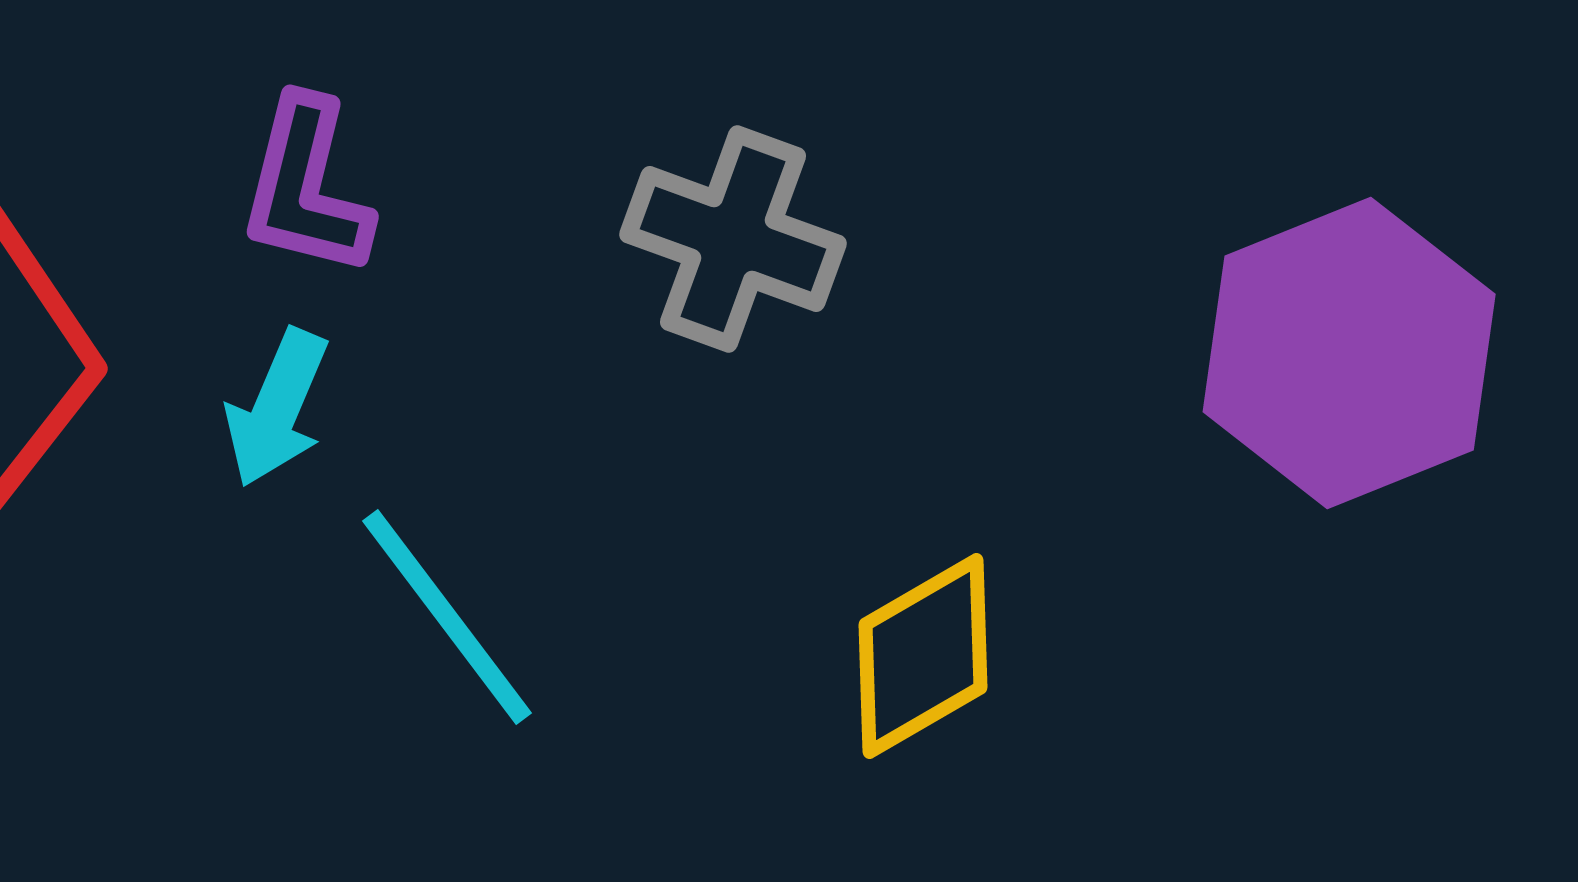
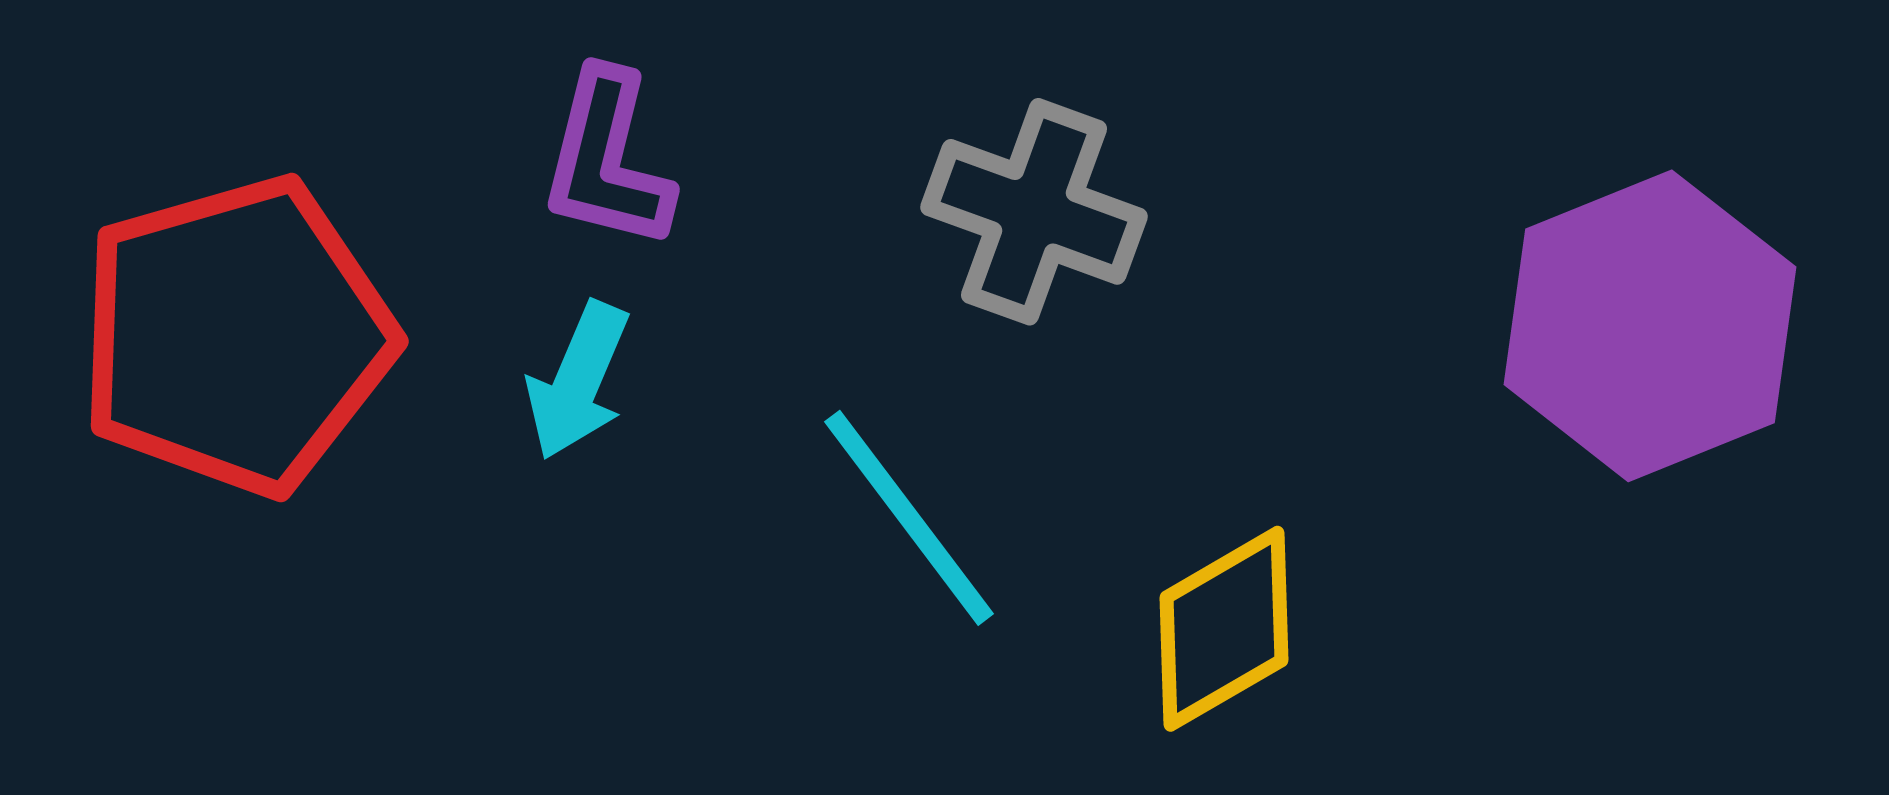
cyan line: (447, 617) -> (909, 518), moved

